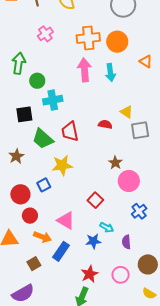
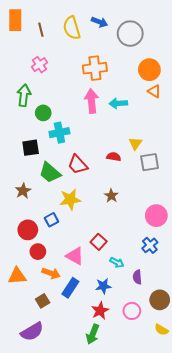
pink cross: (45, 34) -> (40, 65), moved
orange circle: (117, 42) -> (149, 70), moved
cyan arrow: (110, 73) -> (118, 103), turned 96
yellow triangle: (127, 112) -> (135, 144), turned 32
red trapezoid: (70, 132) -> (78, 165), turned -30
brown star: (115, 163) -> (111, 196), moved
pink circle: (129, 181) -> (156, 216), moved
red square: (95, 200) -> (99, 242), moved
blue star: (93, 241) -> (103, 286), moved

